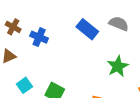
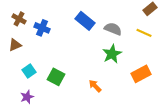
gray semicircle: (119, 24) -> (113, 29), moved

